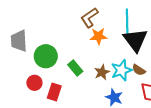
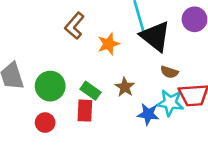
brown L-shape: (89, 18) -> (75, 26), moved
cyan star: (122, 70) -> (170, 103), moved, turned -30
red rectangle: (54, 92) -> (85, 111), moved

